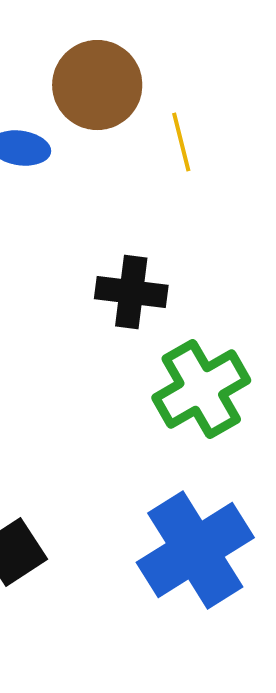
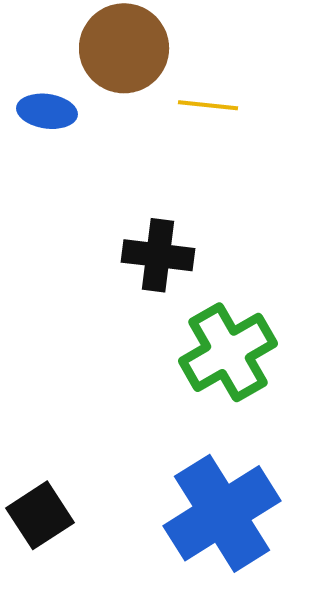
yellow line: (181, 142) -> (208, 105), turned -70

